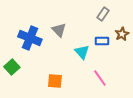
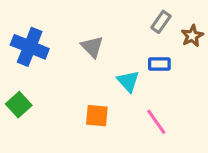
brown star: (122, 34) -> (192, 36), moved
blue cross: (30, 38) -> (30, 47), moved
orange square: (55, 81) -> (97, 116), moved

